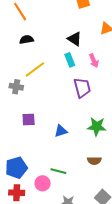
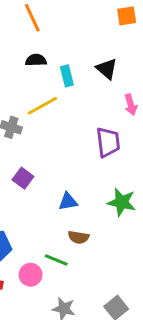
cyan rectangle: (70, 60) -> (67, 76), moved
purple square: (29, 120) -> (23, 178), turned 32
brown semicircle: (94, 161) -> (79, 237), moved

